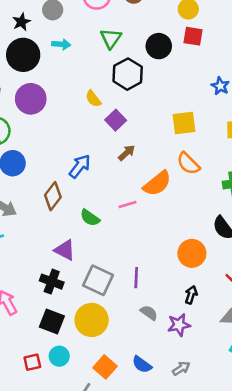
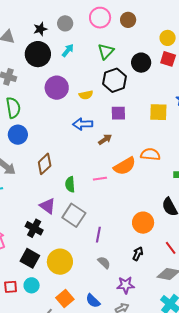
cyan arrow: (61, 44) -> (68, 50), turned -64
purple circle: (31, 99) -> (57, 88), moved
yellow semicircle: (93, 99) -> (86, 95), turned -72
purple square: (116, 120) -> (118, 113), moved, turned 35
yellow square: (184, 123) -> (158, 112), moved
orange semicircle: (188, 163) -> (150, 154), turned 132
blue arrow: (80, 166) -> (83, 124), moved, turned -138
green semicircle: (90, 218) -> (70, 184), turned 42
gray square: (98, 280) -> (74, 215), moved
purple star: (179, 325) -> (126, 285), moved

